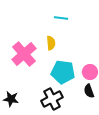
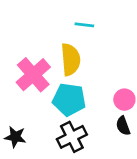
yellow semicircle: (51, 43) -> (71, 59), size x1.6
cyan pentagon: (63, 72) -> (69, 100), moved

